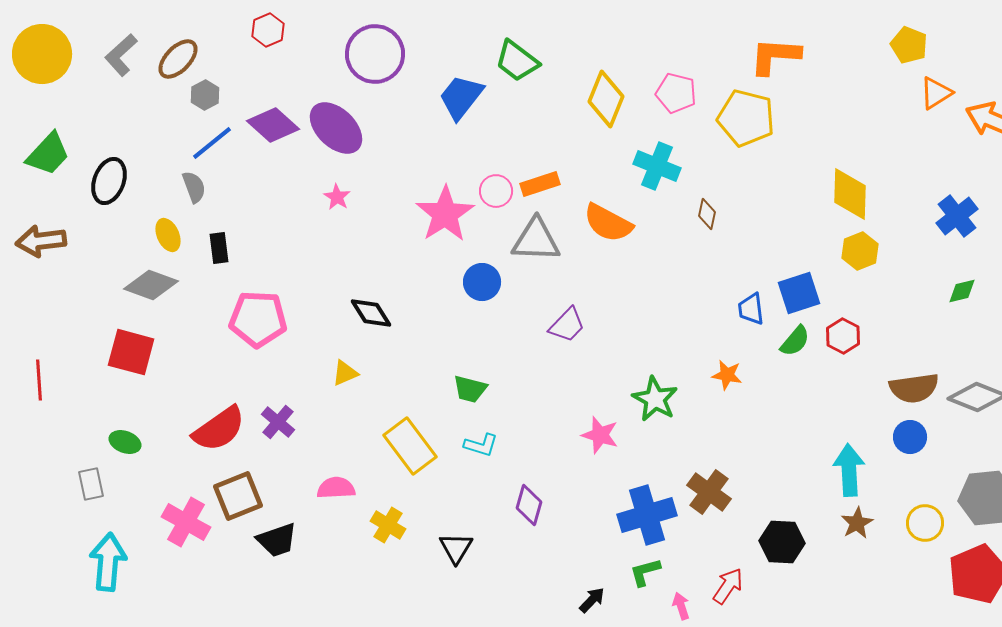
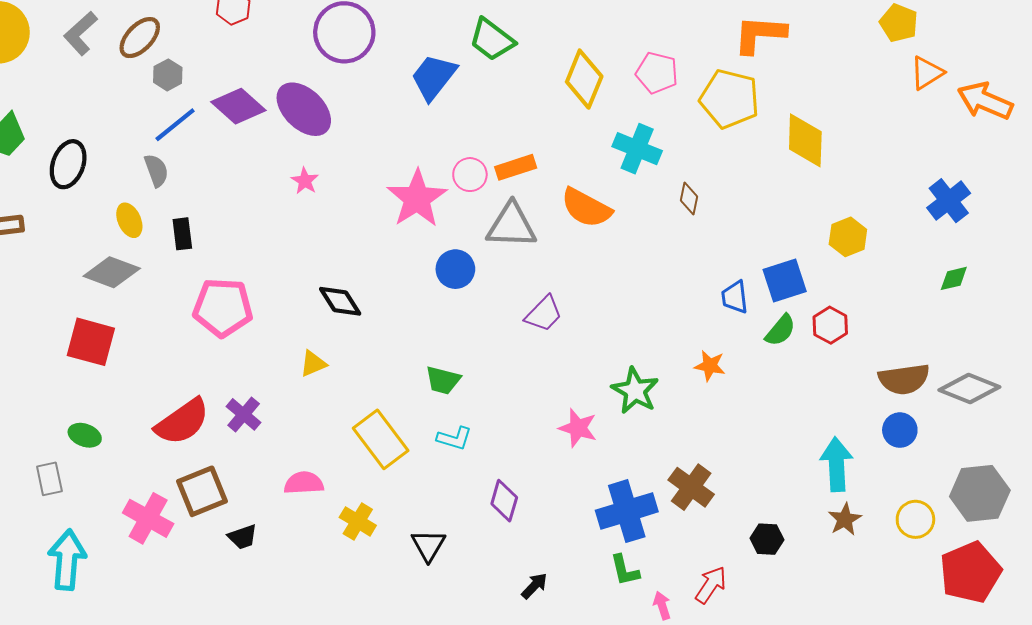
yellow diamond: (850, 194) -> (805, 140), moved
black trapezoid: (277, 540) -> (243, 537), size x0.7
black hexagon: (782, 542) -> (767, 539), size x0.7
green L-shape: (645, 572) -> (625, 570), turned -88
black arrow: (592, 600) -> (534, 586), moved

